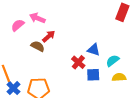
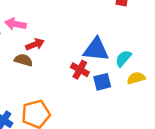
red arrow: (49, 36) -> (35, 44), turned 32
blue triangle: (94, 50) -> (96, 50), size x1.5

